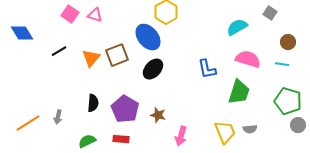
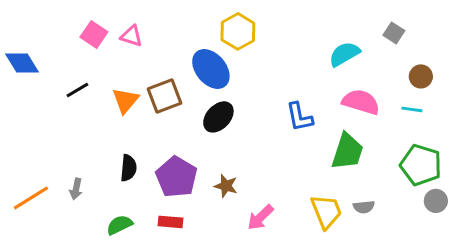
pink arrow: (181, 136) -> (260, 217), turned 30

